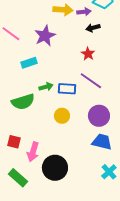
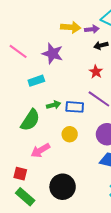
purple star: (45, 36) -> (52, 53), turned -30
green semicircle: (23, 102) -> (30, 120), turned -40
red square: (14, 142) -> (20, 174), moved
pink arrow: (33, 152) -> (40, 150), moved, turned 42

